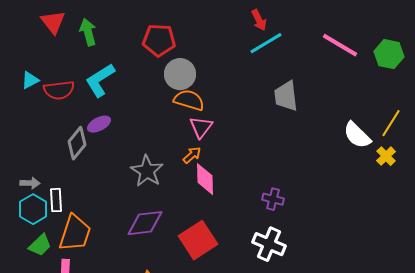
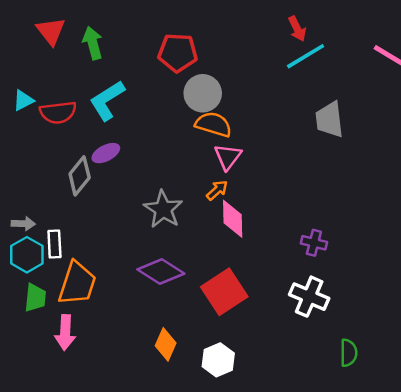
purple diamond: (145, 223) -> (161, 271), turned 39
green trapezoid: (40, 245) -> (35, 298), turned -40

